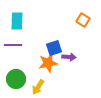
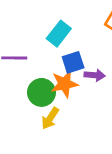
cyan rectangle: (17, 21) -> (59, 34), moved, turned 36
green circle: (16, 79) -> (42, 92), moved

